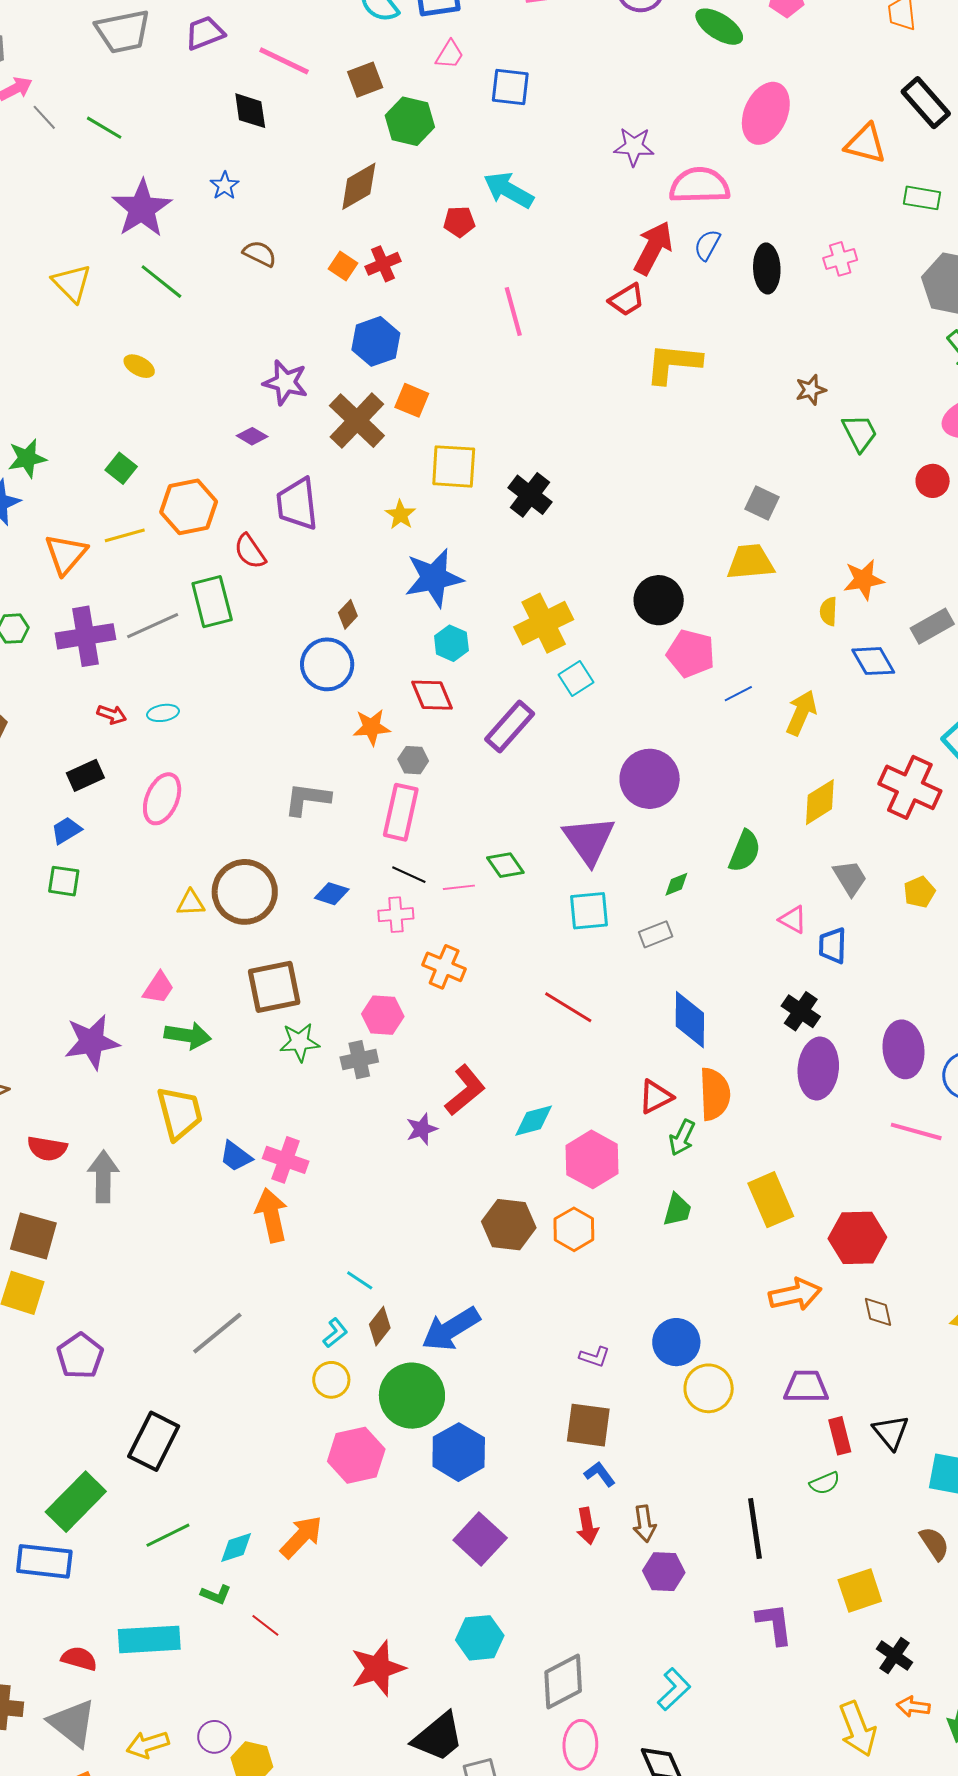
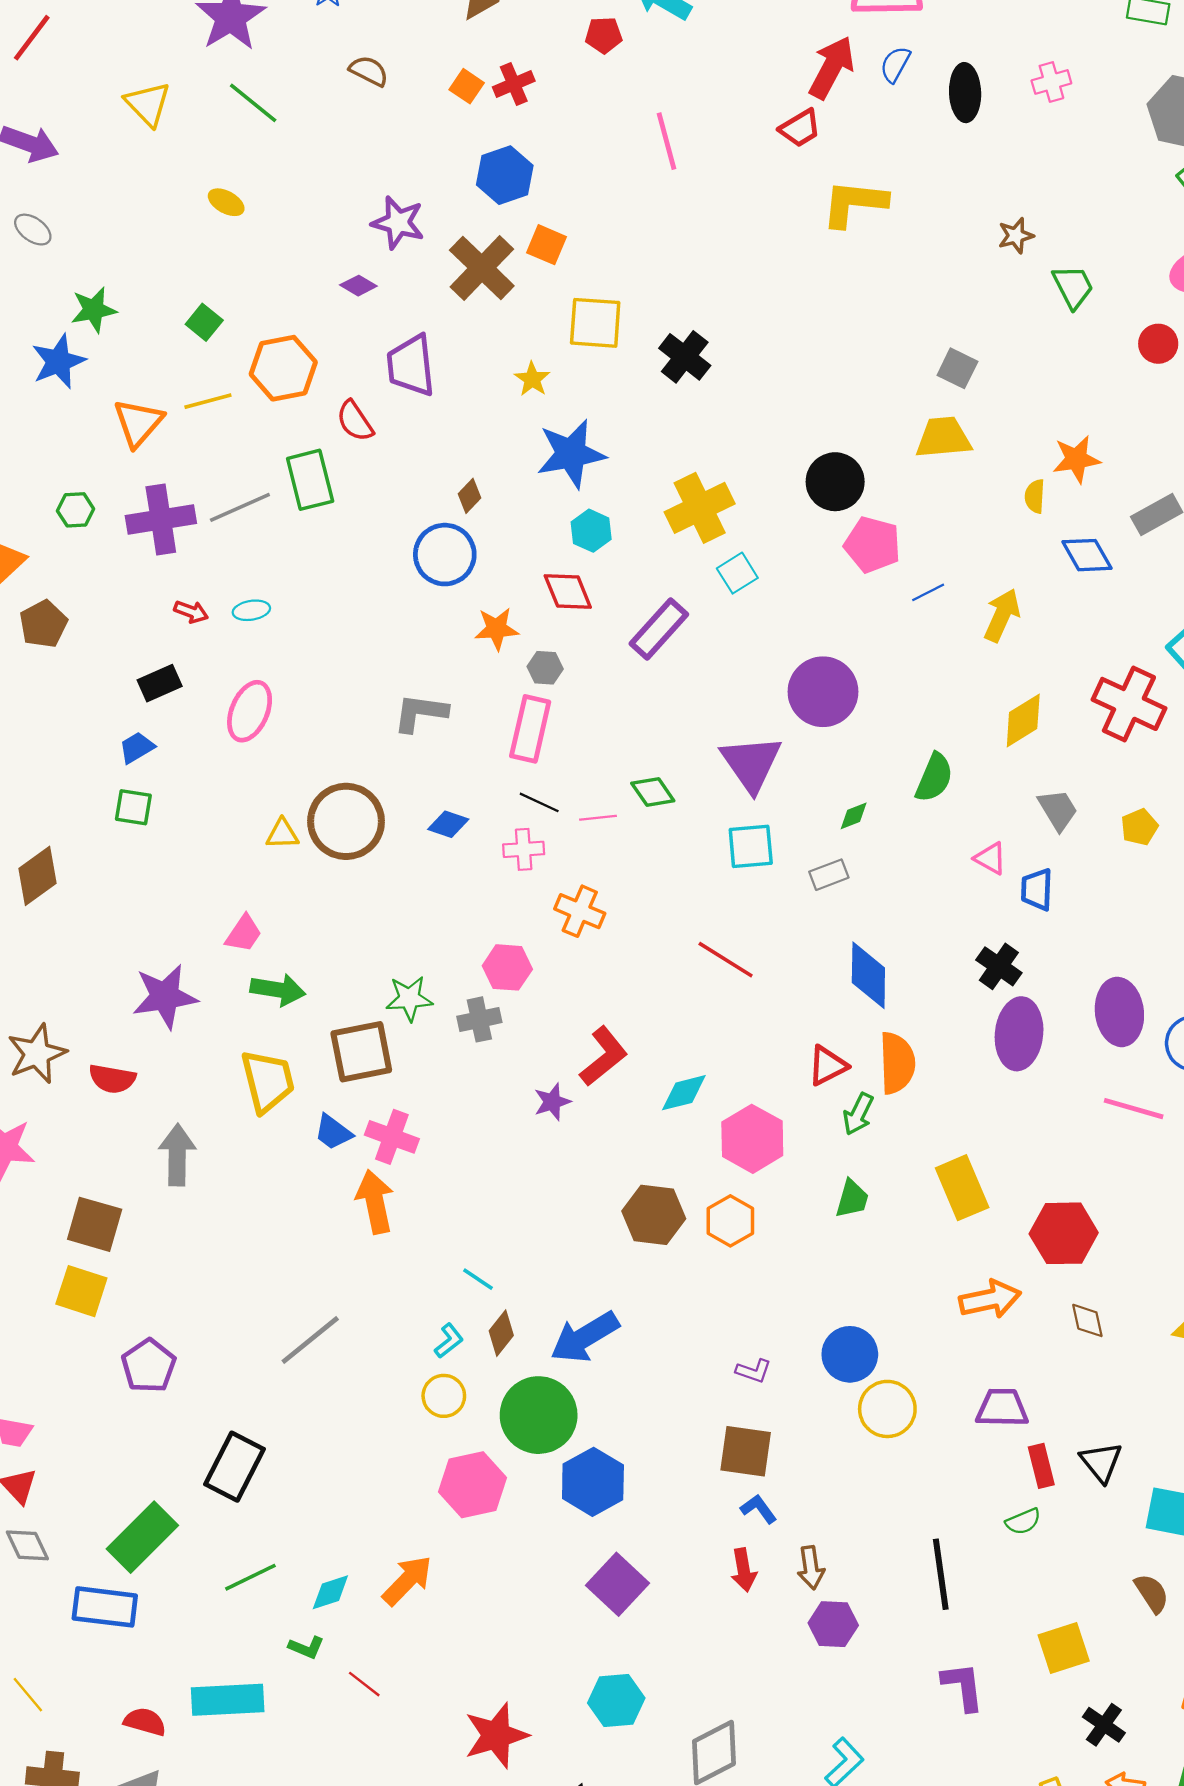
brown square: (274, 987) -> (361, 1052), moved
red semicircle: (47, 1148) -> (112, 1079), moved

